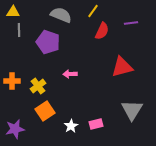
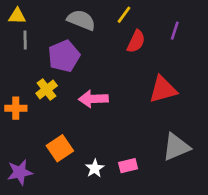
purple line: (131, 23) -> (175, 31), turned -64
purple pentagon: (48, 42) -> (64, 56), turned 30
pink arrow: (70, 74) -> (93, 99), size x1.5
yellow cross: (38, 86) -> (47, 89), moved
gray triangle: (132, 110) -> (176, 147), turned 35

